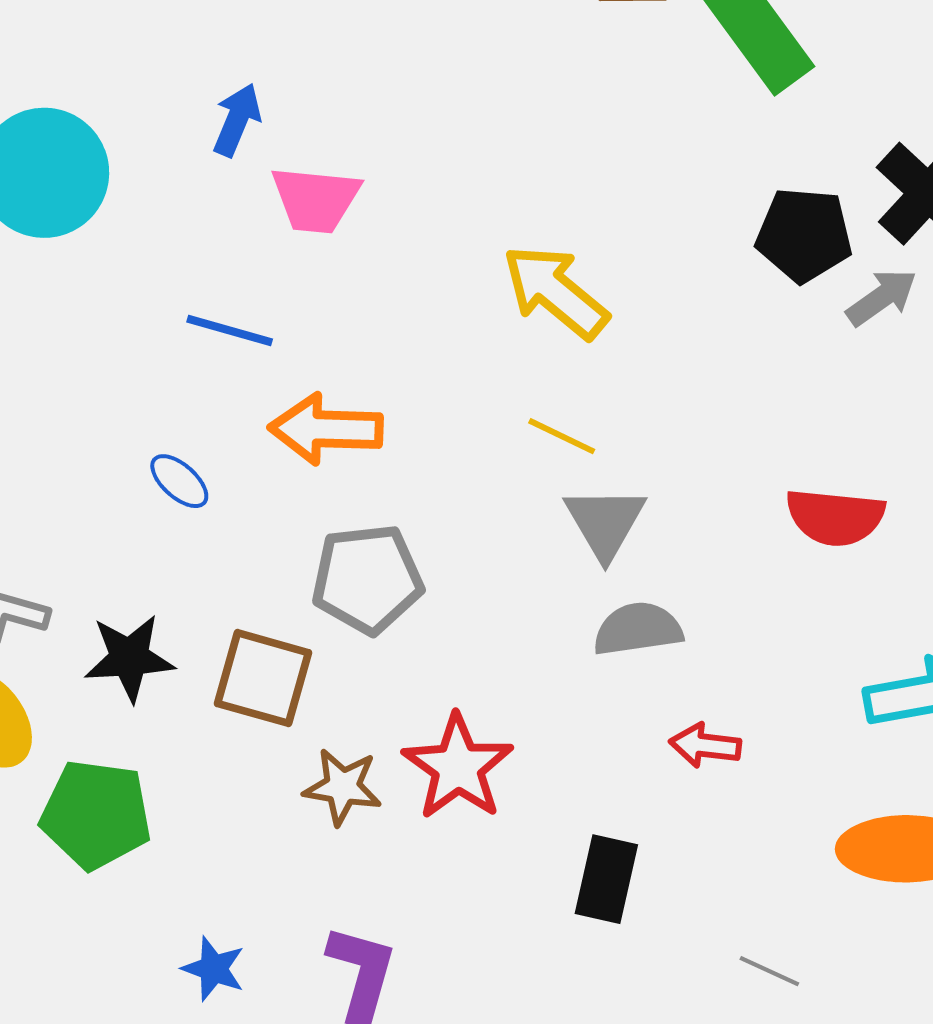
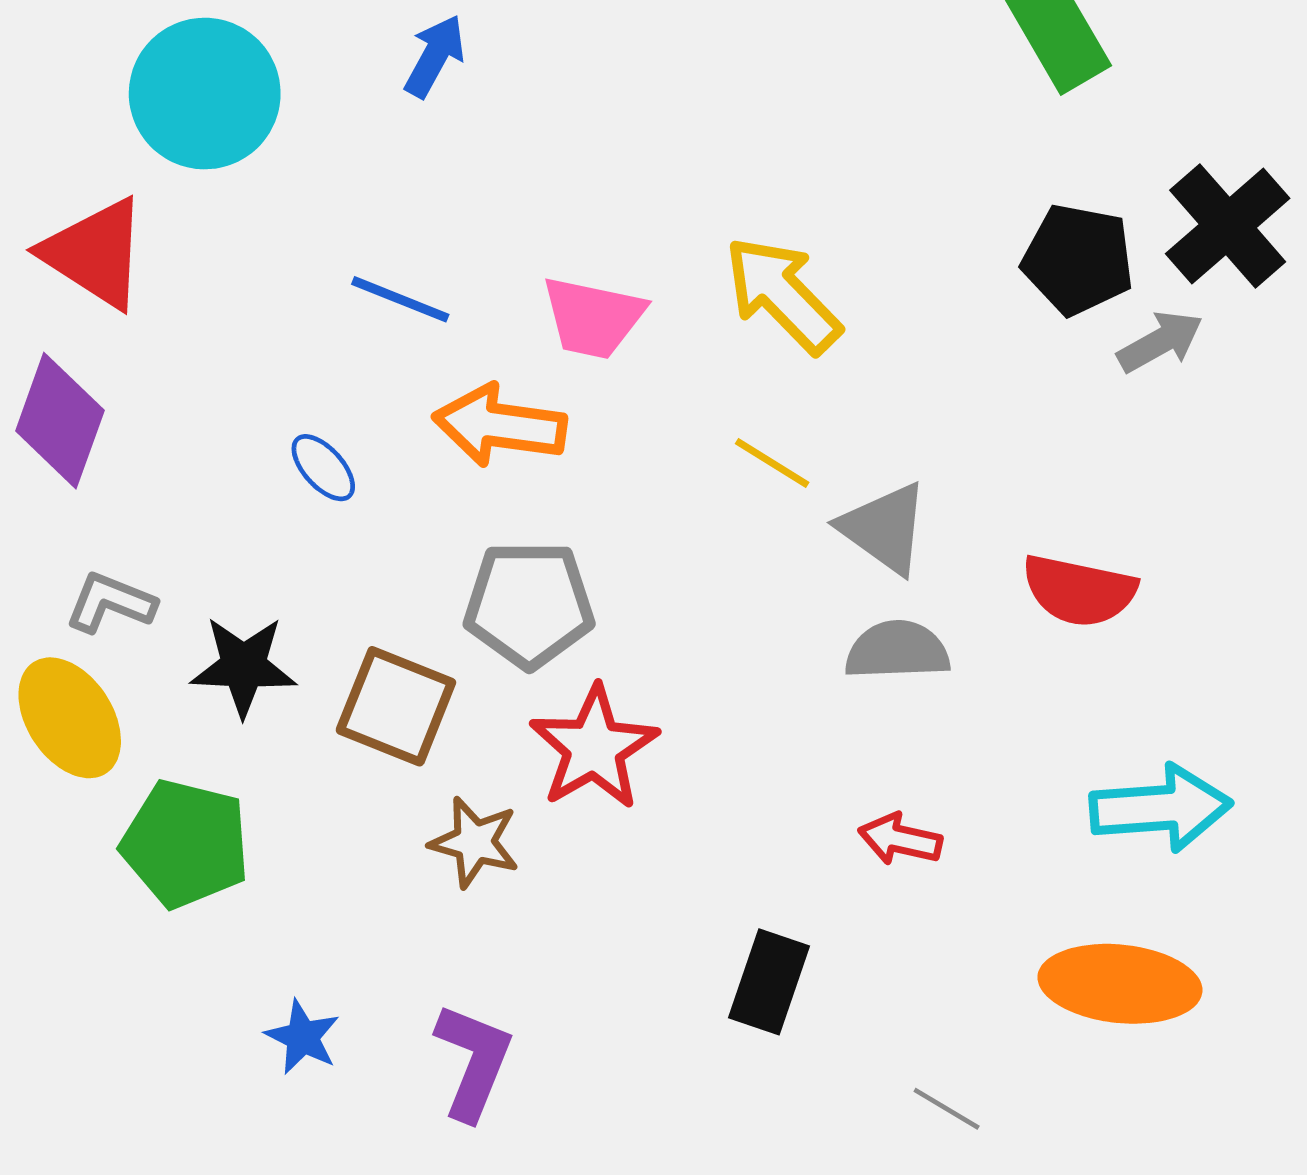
pink trapezoid: (316, 200) -> (593, 317), moved
gray triangle: (605, 522) -> (884, 528), moved, turned -30
gray semicircle: (638, 629) -> (897, 650), moved
red star: (458, 767) -> (594, 748), moved

